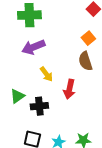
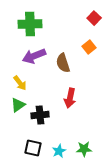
brown semicircle: (85, 61) -> (63, 63), moved
yellow arrow: (46, 74) -> (20, 83), moved

